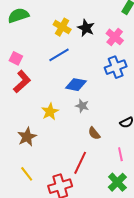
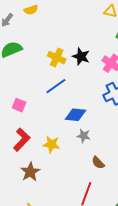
pink square: (16, 58) -> (19, 105), moved
red L-shape: (22, 82) -> (22, 140), moved
yellow star: (50, 112) -> (51, 144), turned -30

